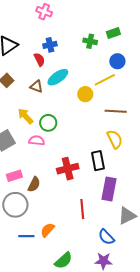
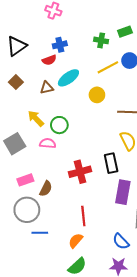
red semicircle: (39, 60) -> (49, 60), turned 96
yellow line: (105, 80) -> (108, 67), moved
brown triangle: (36, 86) -> (47, 88), turned -32
red line: (82, 209) -> (83, 216), moved
orange semicircle: (47, 230) -> (76, 241), moved
blue line: (26, 236) -> (40, 233), moved

